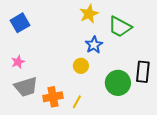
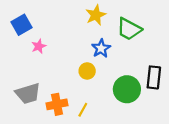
pink star: (18, 62) -> (39, 46), moved

